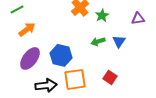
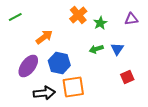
purple triangle: (138, 18) -> (131, 19), moved
orange arrow: (27, 29) -> (44, 37), moved
red square: (110, 77) -> (127, 77), moved, turned 32

